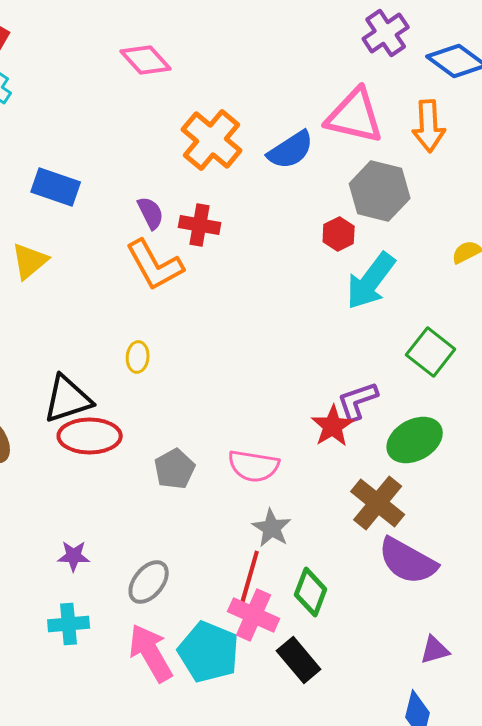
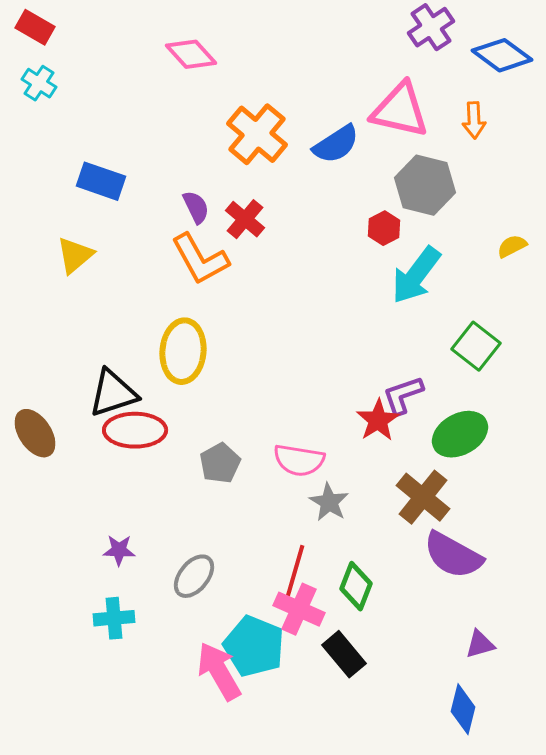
orange arrow: (429, 126) -> (474, 120), size x0.7
red cross: (200, 225) -> (245, 219), turned 30
yellow ellipse: (138, 357) -> (183, 351), size x2.0
gray star: (272, 528) -> (329, 502), moved
pink arrow: (151, 653) -> (219, 671), moved

